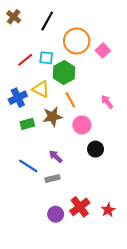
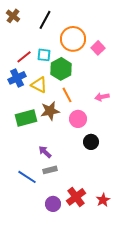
blue cross: (18, 98) -> (17, 78), moved
pink arrow: (107, 102) -> (102, 97), turned -64
green rectangle: (27, 124) -> (26, 118), size x1.5
purple arrow: (56, 156) -> (45, 152), moved
blue line: (28, 166) -> (27, 177), moved

